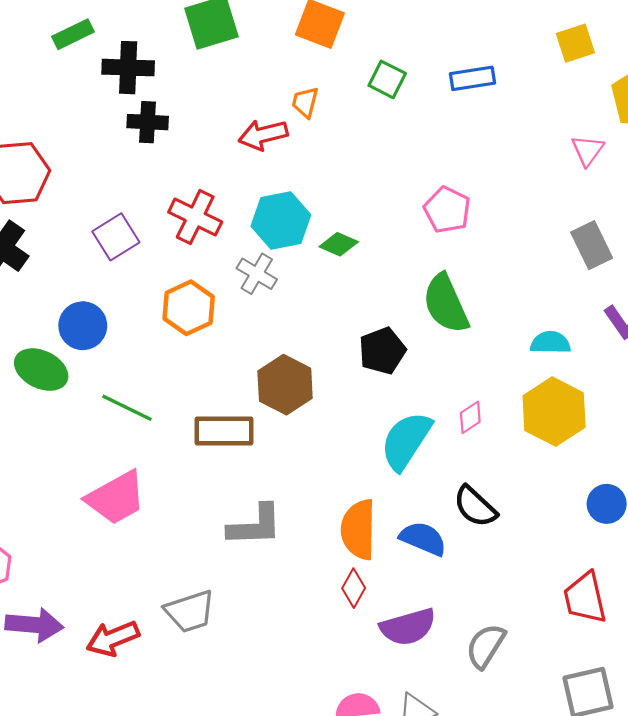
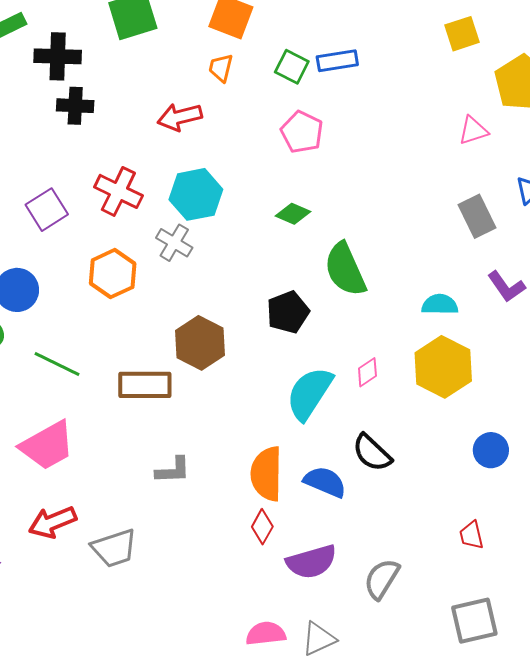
blue rectangle: (472, 78) -> (337, 61), moved
orange trapezoid: (305, 102) -> (221, 68), moved
pink triangle: (588, 150) -> (473, 131), turned 36
pink pentagon: (447, 210) -> (302, 132), moved
green diamond: (339, 244) -> (293, 214), moved
gray L-shape: (255, 525) -> (173, 470), size x0.7
red trapezoid: (585, 598) -> (472, 535), size x0.6
red arrow: (113, 638) -> (52, 522), moved

